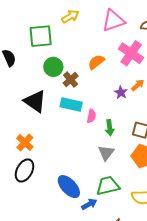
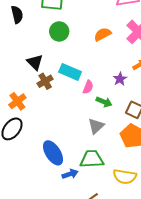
brown cross: (71, 80) -> (45, 81), moved
purple star: (121, 92) -> (120, 79), moved
black triangle: (35, 101) -> (35, 62), size x0.7
green arrow: (110, 128) -> (104, 102), turned -70

